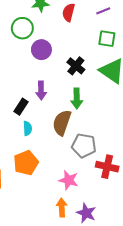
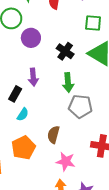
brown semicircle: (62, 123) -> (53, 135), moved, size x0.7
cyan semicircle: (27, 128) -> (23, 114), turned 40
gray pentagon: (84, 146) -> (80, 106), moved

